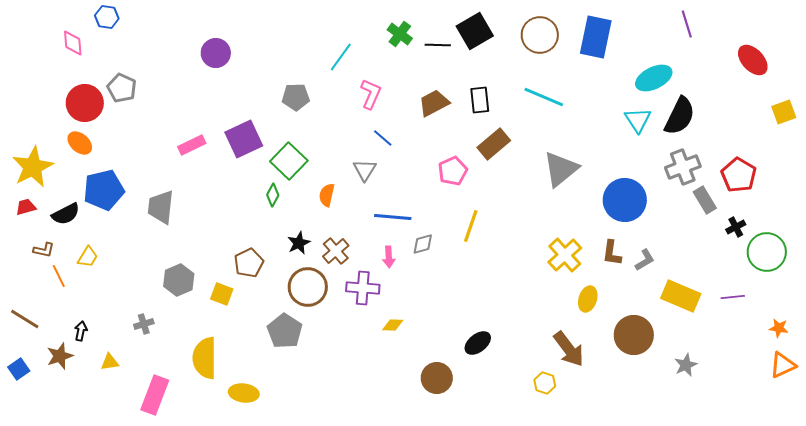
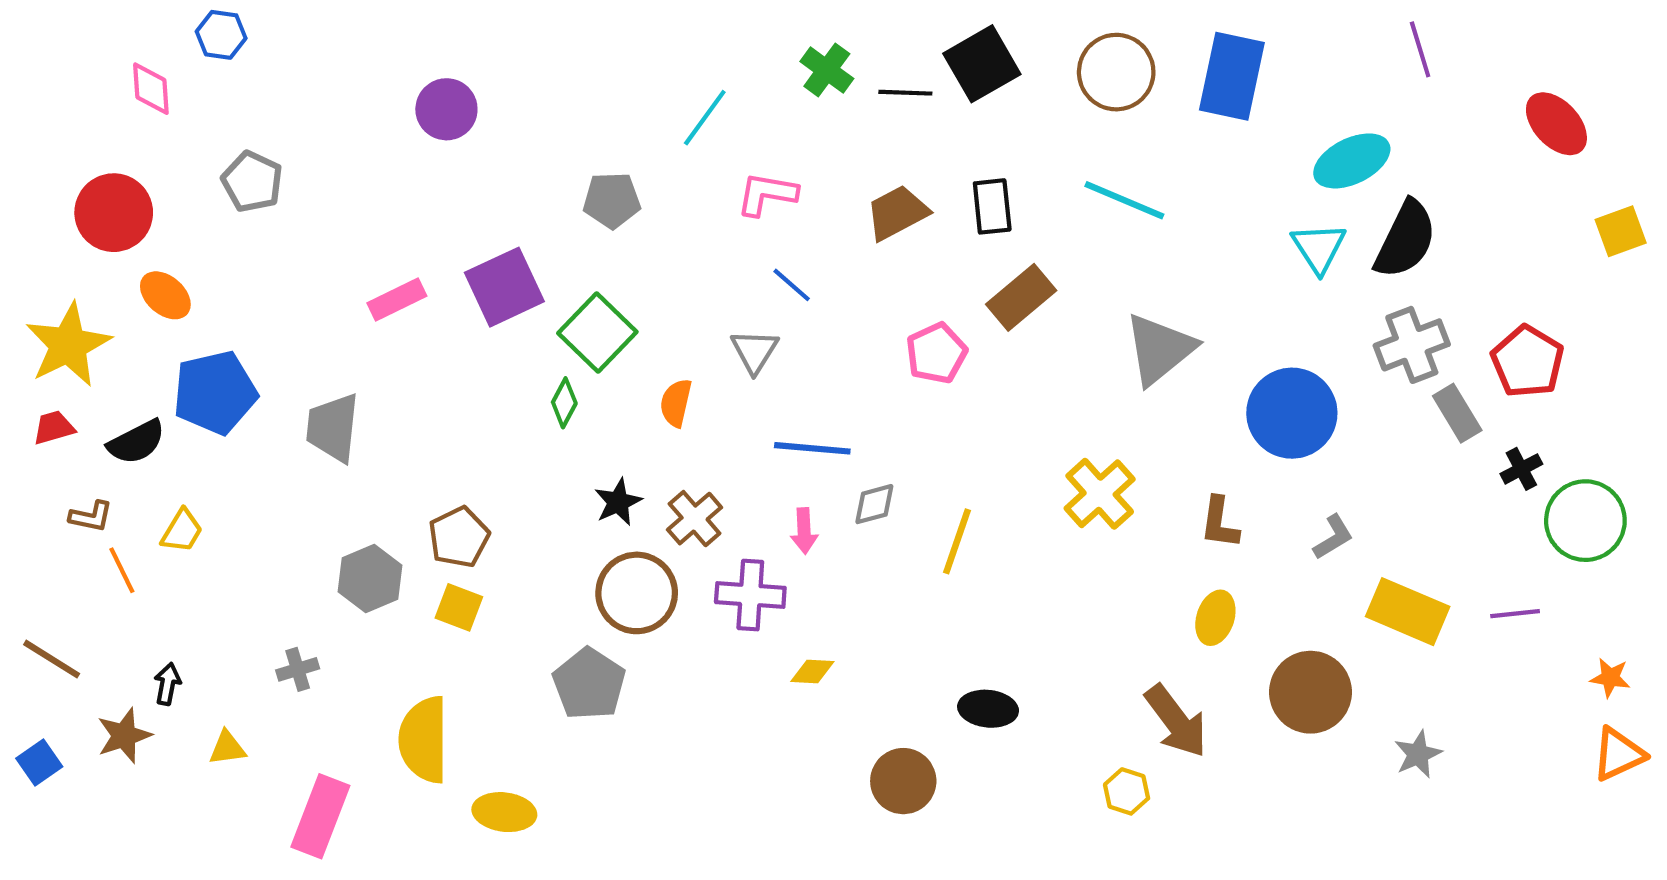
pink L-shape: (371, 94) -> (767, 194), turned -104
red circle: (85, 103) -> (114, 213), moved
yellow line: (471, 226) -> (957, 541), moved
brown L-shape: (612, 253) -> (1220, 523), moved
yellow cross: (565, 255) -> (1100, 494), moved
brown pentagon: (249, 263) -> (459, 537), moved
black ellipse: (478, 343) -> (988, 709), turned 44

